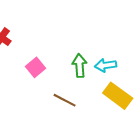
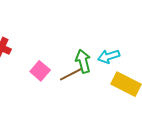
brown line: (65, 100) -> (71, 74), moved, turned -45

